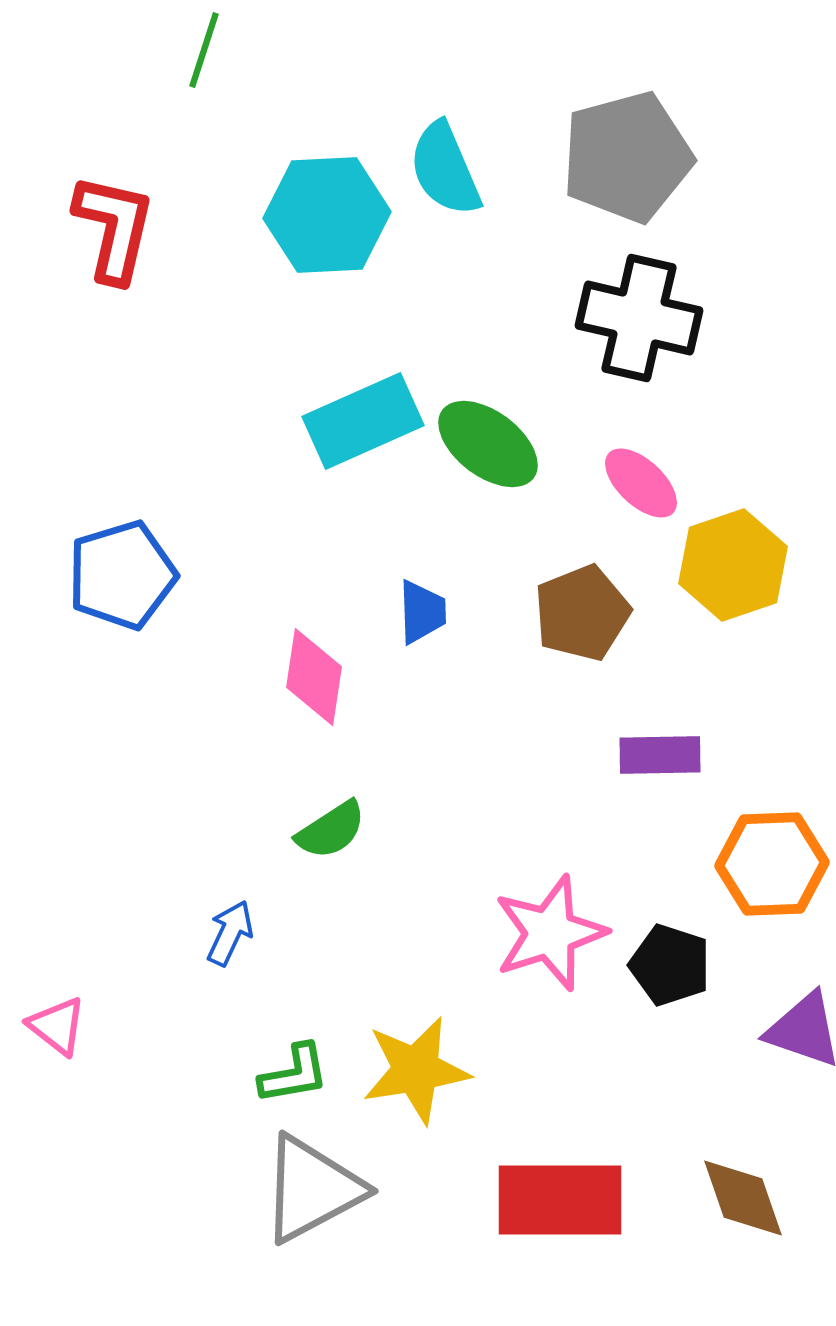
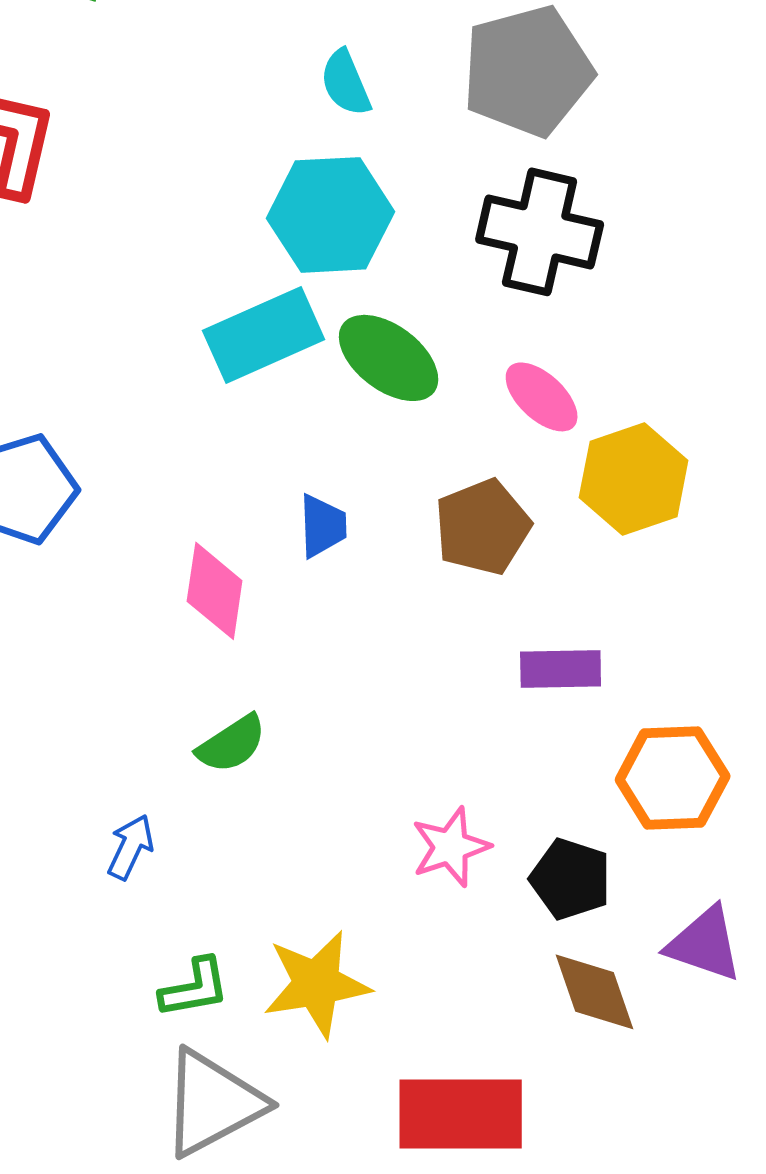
cyan semicircle: (445, 169) -> (346, 83), size x0.7
cyan hexagon: (327, 215) -> (331, 215), moved
pink star: (550, 933) -> (451, 847), size x0.7
brown diamond: (743, 1198) -> (595, 992), moved

